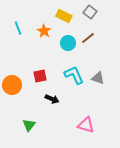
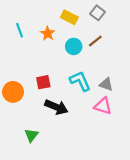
black arrow: (52, 99) -> (56, 107), size x1.5
pink triangle: (86, 125) -> (103, 106), moved

